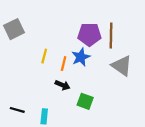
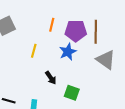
orange line: (64, 64) -> (52, 25), moved
black arrow: (62, 85) -> (51, 78), turned 32

